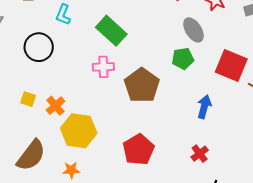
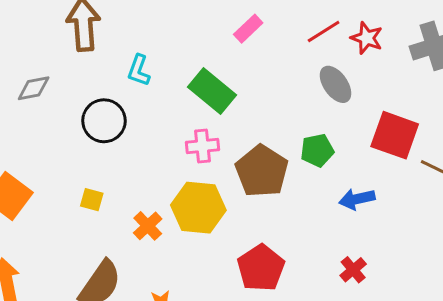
green pentagon: (183, 59) -> (317, 150), moved
orange cross: (55, 106) -> (148, 226), moved
blue arrow: (204, 107) -> (357, 199), turned -115
yellow hexagon: (79, 131) -> (198, 208), moved

